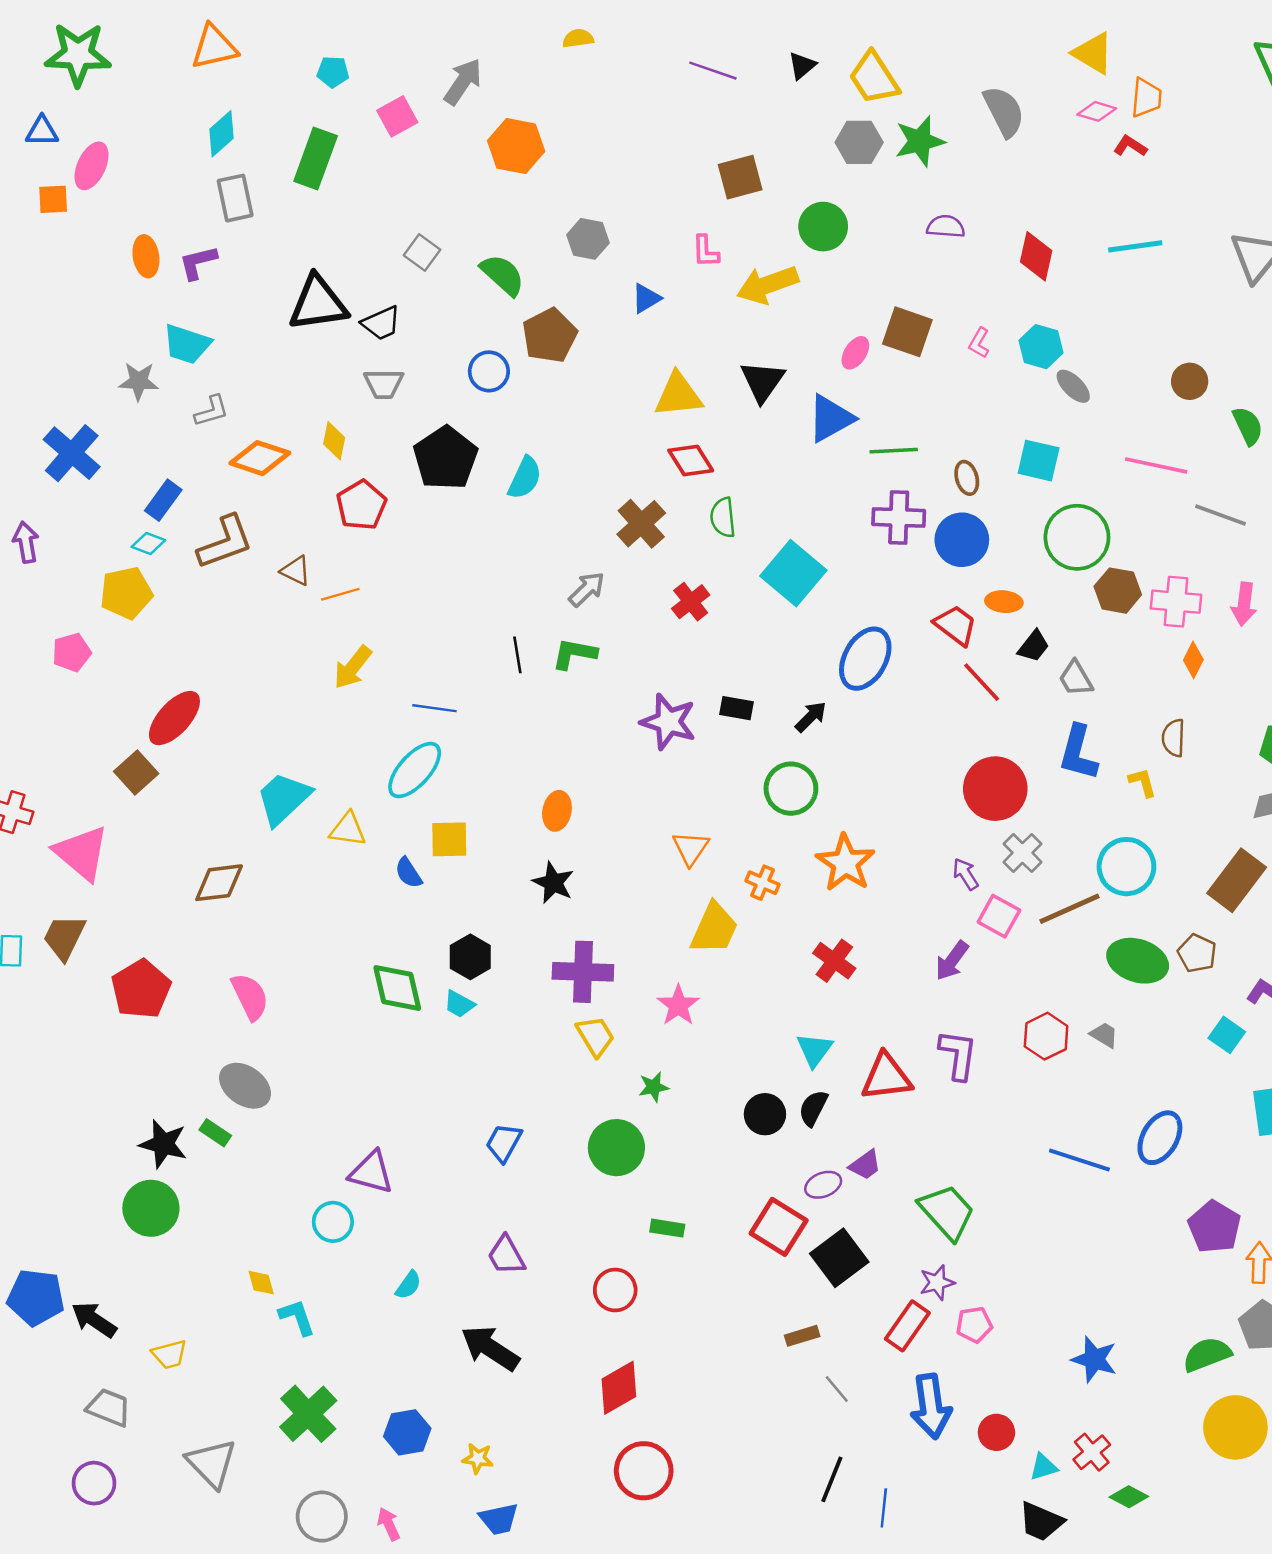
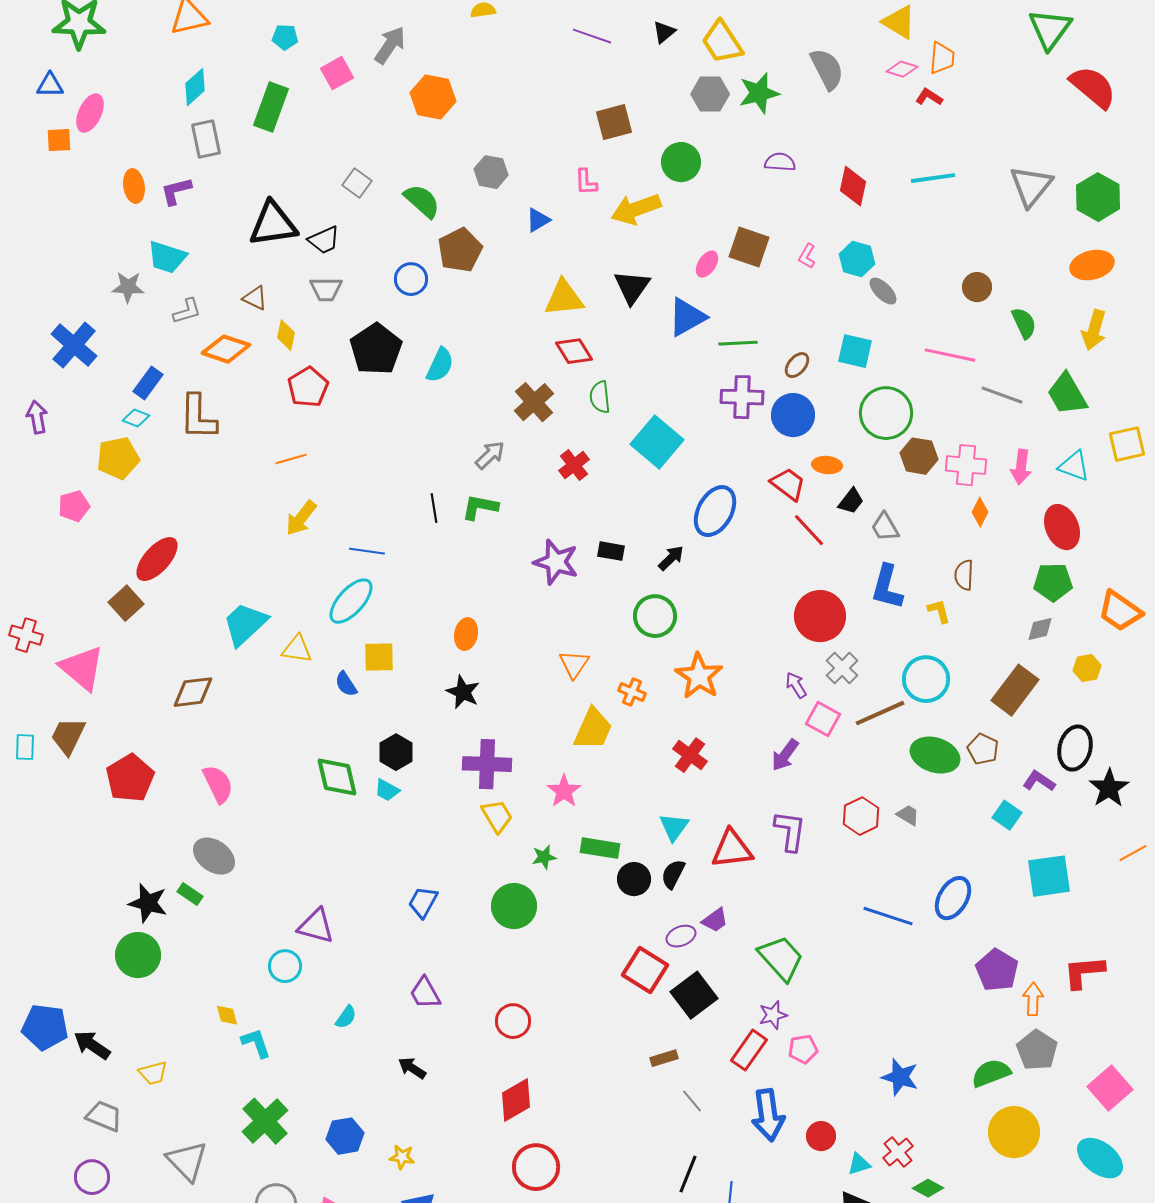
brown ellipse: (967, 478) -> (797, 365), turned 56
brown L-shape: (225, 542) -> (198, 417), turned 111
brown triangle: (296, 571) -> (255, 298), moved
green rectangle: (667, 1228) -> (600, 848), moved, size x1.4
black arrow: (490, 1348) -> (412, 1068), size x0.6

